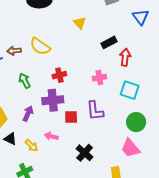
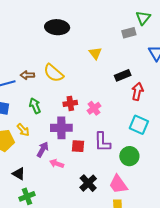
pink cross: (99, 78) -> (94, 108), moved, turned -32
purple arrow: (28, 114) -> (43, 149), moved
green circle: (136, 122) -> (129, 156), moved
black triangle: (10, 139) -> (19, 174), moved
yellow arrow: (31, 146) -> (23, 130), moved
pink trapezoid: (130, 148) -> (118, 184), moved

